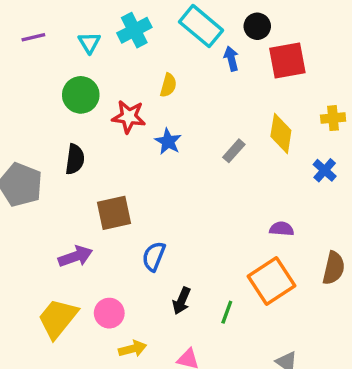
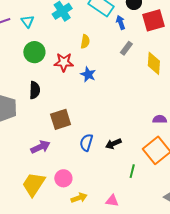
cyan triangle: (89, 43) -> (27, 21), moved
gray rectangle: (234, 151) -> (126, 48), moved
black arrow: (182, 301) -> (113, 144), moved, turned 49

